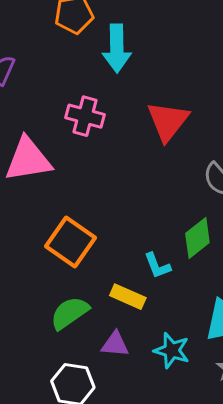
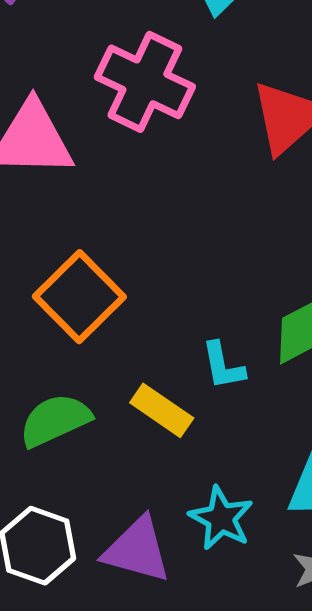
pink cross: (85, 116) -> (145, 82), size x1.4
purple triangle: (115, 344) -> (137, 550), moved, size x1.4

